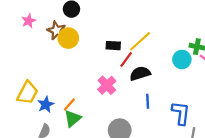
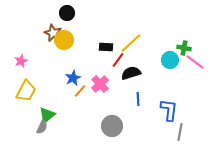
pink star: (29, 21) -> (21, 61), moved
blue star: (46, 105) -> (73, 78), moved
orange line: (69, 105) -> (80, 91), moved
green triangle: (73, 118) -> (47, 115), moved

